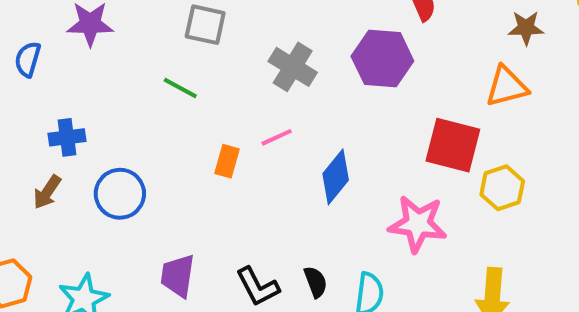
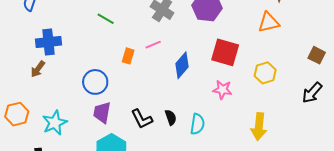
blue cross: (67, 137) -> (49, 42), size x1.4
red square: (453, 145) -> (225, 52), moved
blue circle: (120, 194) -> (95, 82), moved
pink star: (418, 224) -> (222, 90), size x0.7

